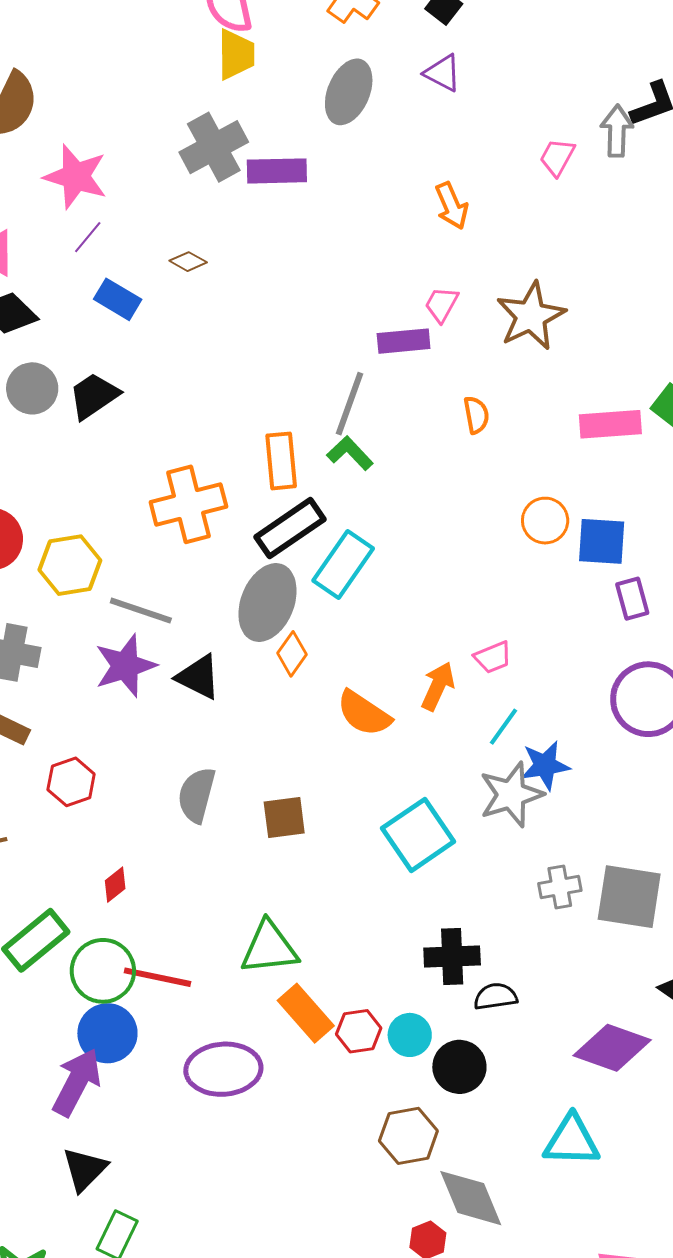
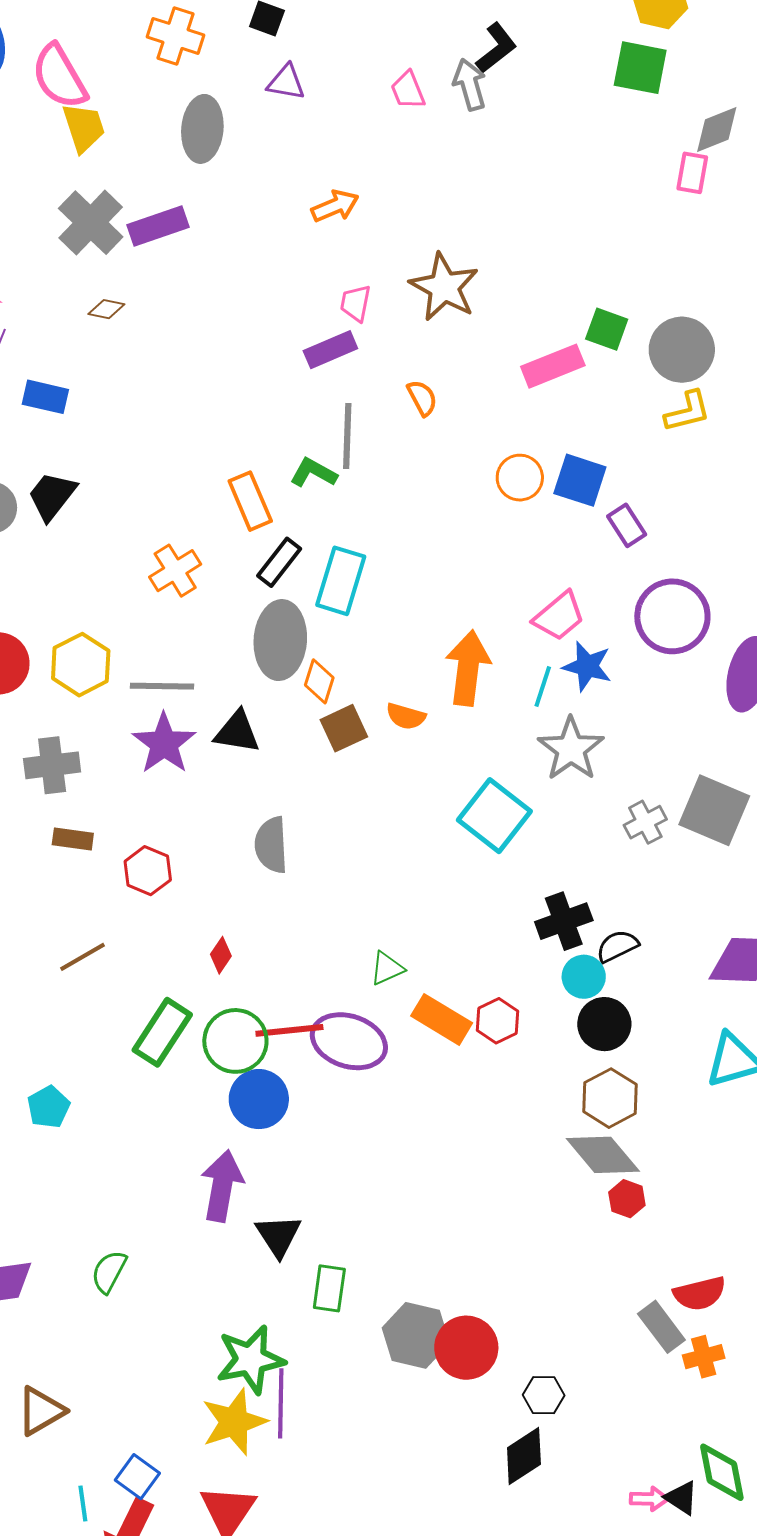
pink trapezoid: (557, 157) -> (408, 90), moved, turned -33
orange arrow: (452, 206) -> (335, 206), turned -72
brown diamond: (188, 262) -> (106, 309), moved
gray line: (350, 404) -> (347, 436), moved
orange cross: (188, 504) -> (175, 571), size x0.7
black rectangle: (290, 528) -> (279, 562), size x0.7
blue square: (602, 541) -> (580, 480), turned 32
pink trapezoid: (493, 657) -> (559, 616), moved, size x1.4
orange arrow: (438, 686) -> (468, 668), size x1.5
orange semicircle: (364, 713) -> (406, 716), size x0.7
blue star: (545, 765) -> (587, 666), moved, turned -30
brown square: (284, 817) -> (344, 728), moved
gray square: (629, 897) -> (714, 810), turned 32
green triangle: (269, 948) -> (387, 968), size x0.6
cyan circle: (410, 1035) -> (584, 977), moved
purple ellipse: (223, 1069) -> (349, 1041), moved, turned 40
purple arrow: (77, 1082) -> (222, 1186), moved
brown hexagon: (408, 1136) -> (610, 1098), moved
gray diamond: (471, 1198) -> (603, 1155), moved

